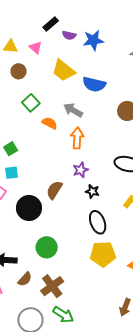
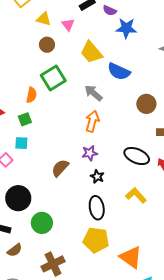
purple semicircle: (69, 35) -> (110, 11), moved
green square: (31, 103) -> (53, 78), size x1.4
orange semicircle: (50, 123) -> (31, 95), moved, turned 63
black circle: (29, 208) -> (18, 198), moved
brown cross: (52, 286) -> (53, 264), moved

